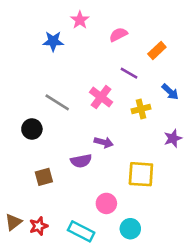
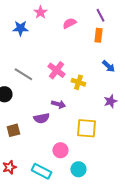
orange rectangle: (157, 51) -> (98, 35), turned -40
purple line: (129, 73) -> (100, 15), moved, turned 32
yellow cross: (141, 109) -> (78, 82), moved, turned 32

